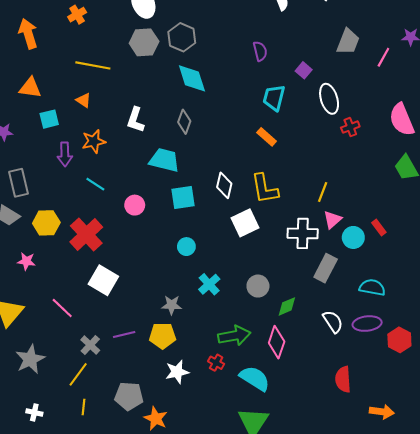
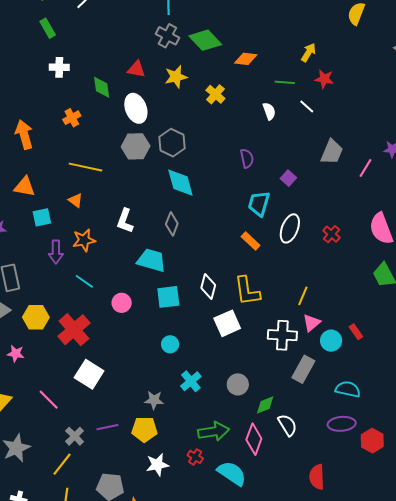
white ellipse: (329, 99) -> (290, 228), moved, turned 36
red cross: (350, 127) -> (331, 234), turned -30
white semicircle: (333, 322) -> (287, 425), moved

